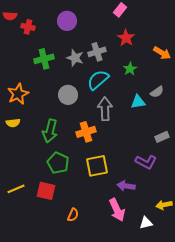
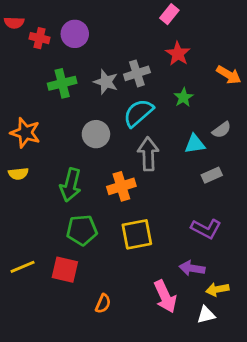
purple circle: (67, 21) -> (75, 34), moved
orange star: (18, 94) -> (25, 133), turned -30
gray rectangle: (162, 137) -> (212, 175), moved
green pentagon: (58, 163) -> (82, 230), turned -30
purple arrow: (126, 186) -> (192, 268), moved
yellow arrow: (164, 205) -> (217, 289), moved

